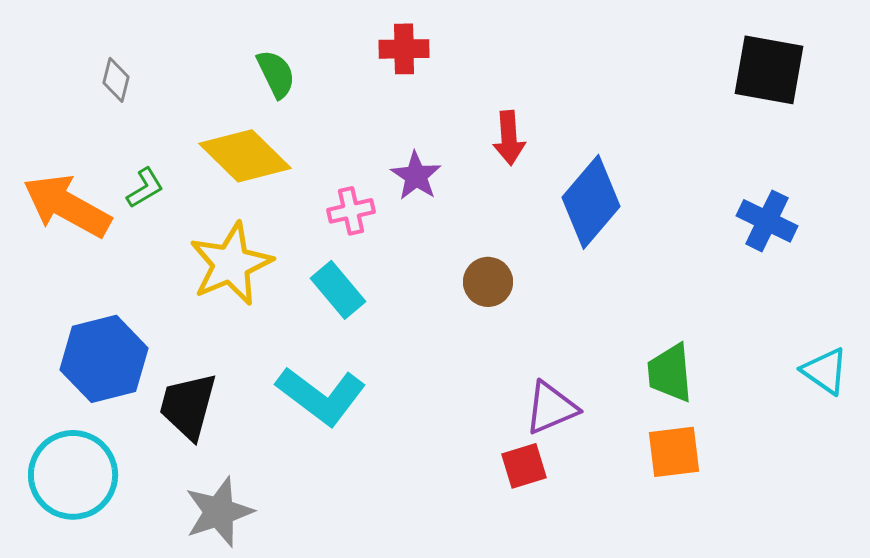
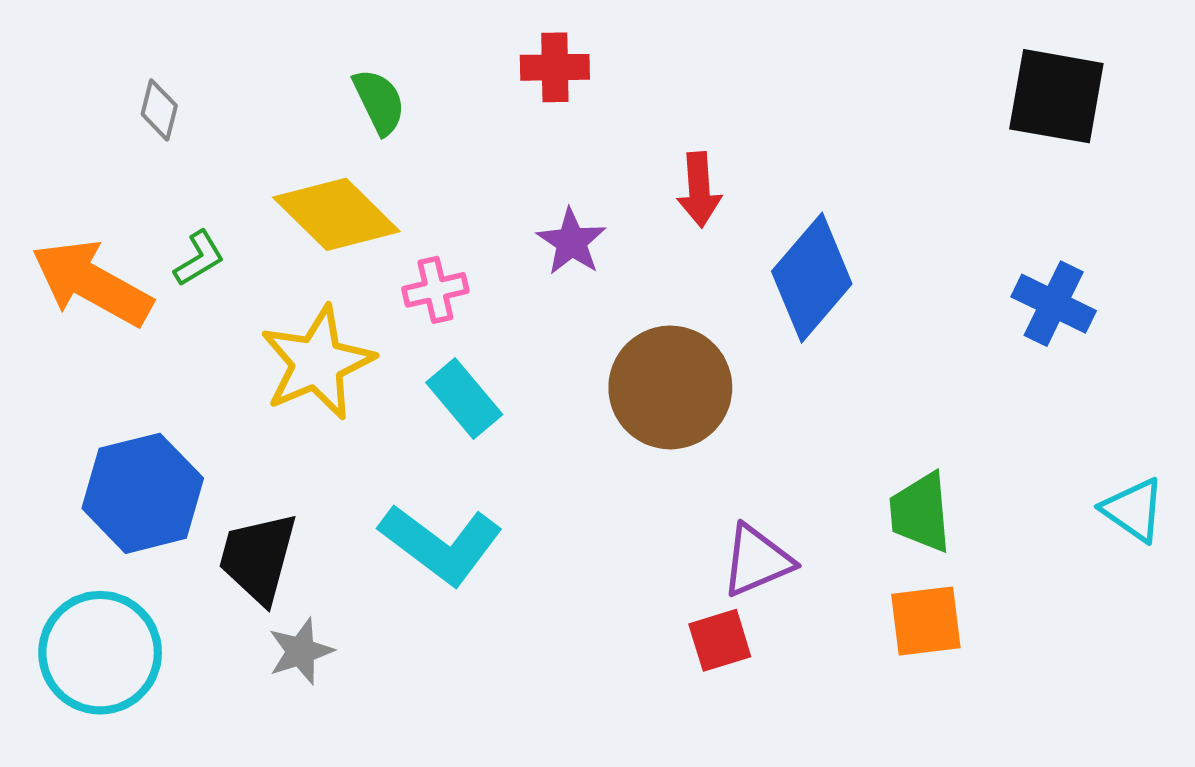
pink cross: (351, 211) -> (435, 290), moved
brown circle: (488, 282) -> (670, 387), size x1.8
gray star: (219, 512) -> (301, 651), moved, size x0.7

